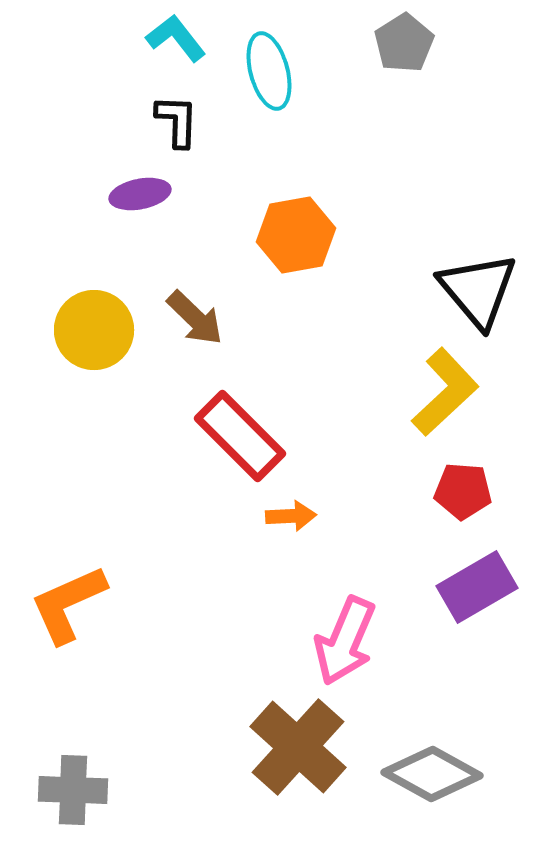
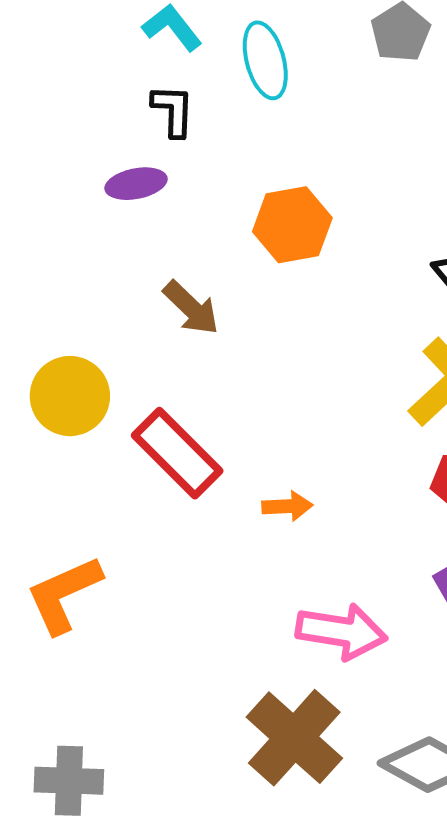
yellow circle: (94, 330) -> (70, 396), moved
red rectangle: (240, 436) -> (177, 453), moved
pink arrow: (345, 641) -> (341, 631), turned -104

